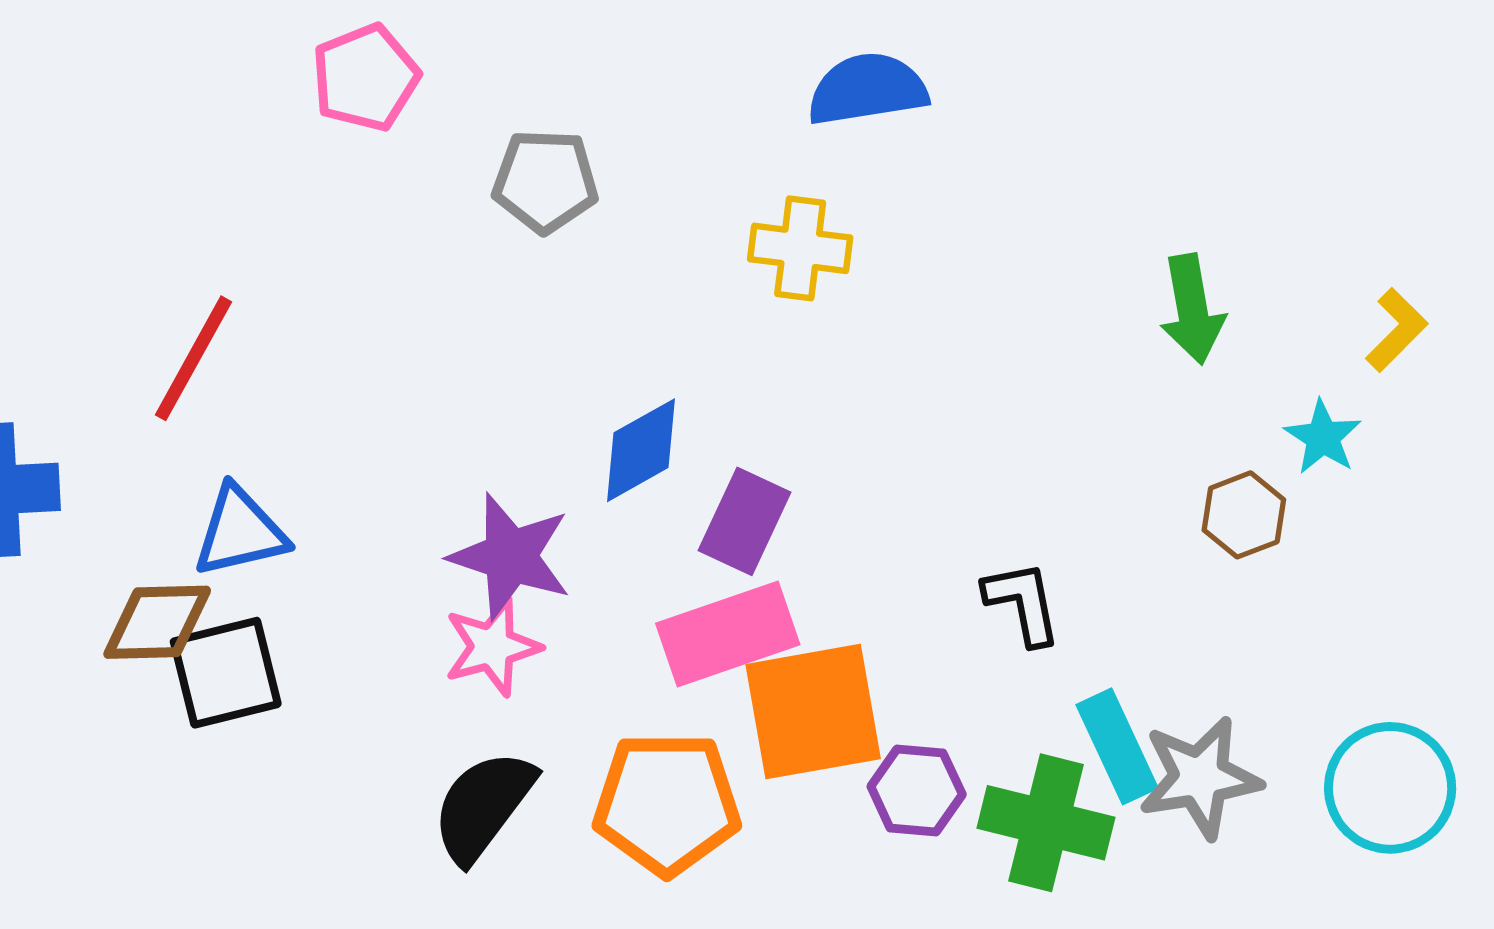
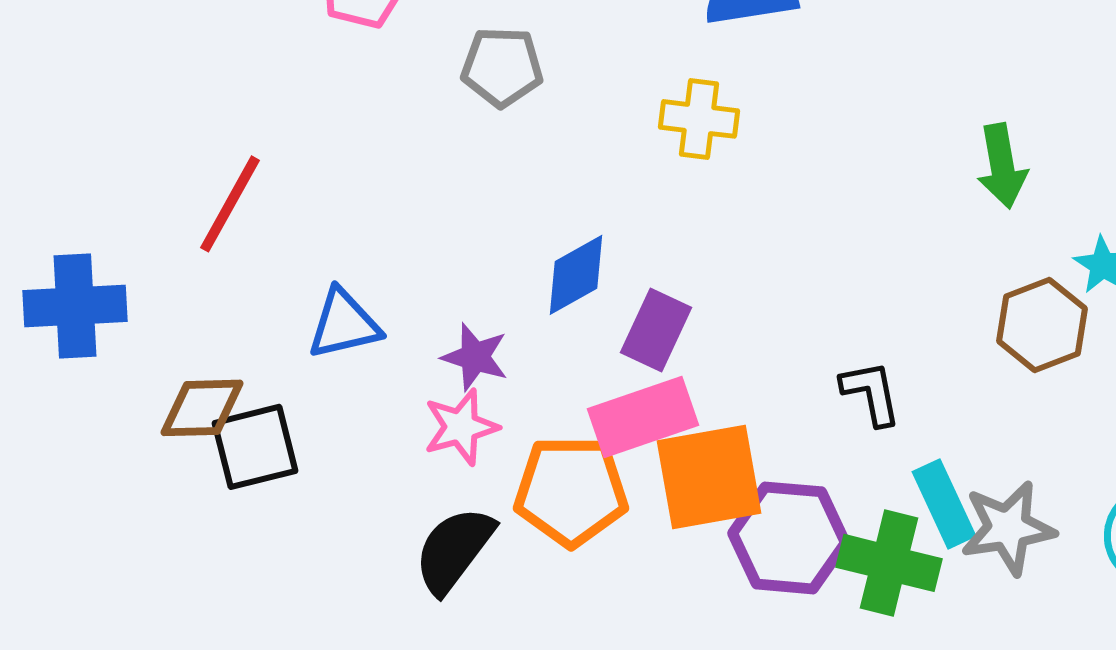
brown hexagon: (1244, 515) -> (1042, 325), size x1.4
blue triangle: (240, 532) -> (344, 324), moved
purple star: (510, 556) -> (475, 357), size x0.7
purple hexagon: (917, 790) -> (789, 538), size x1.6
orange pentagon: (667, 803) -> (571, 491), moved

